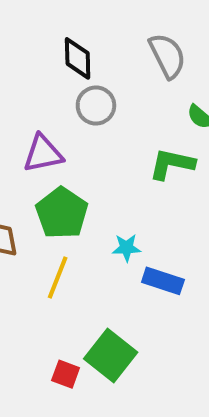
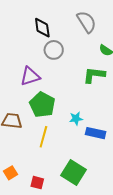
red square: (66, 374) -> (37, 183), moved

